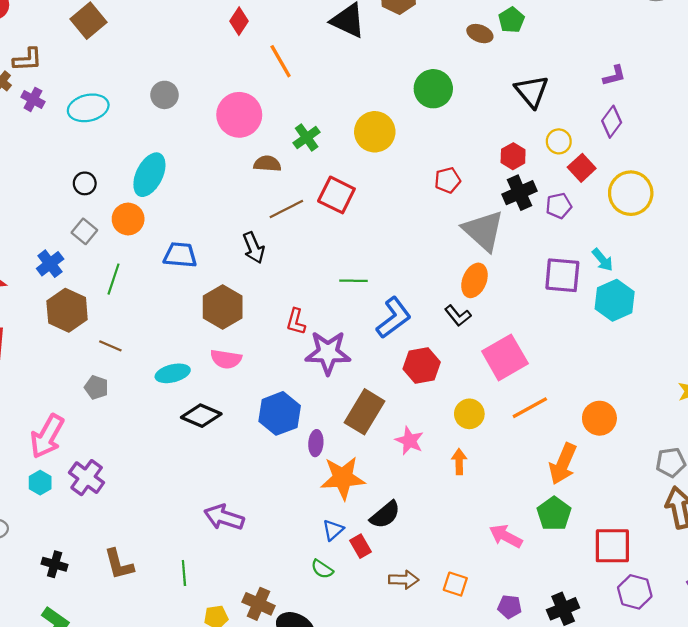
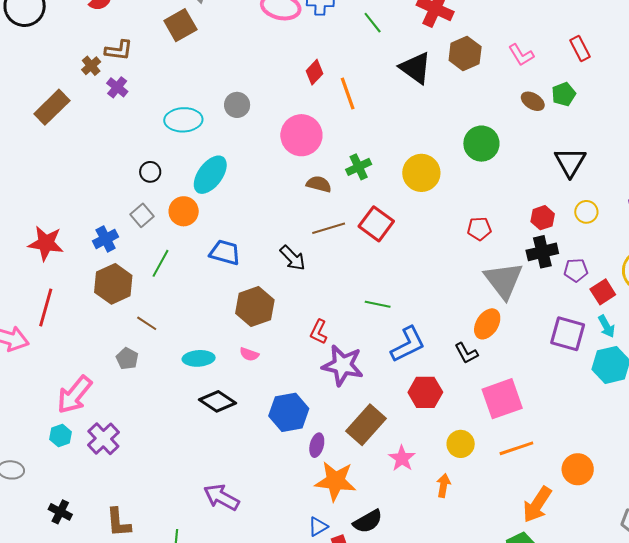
red diamond: (239, 21) -> (315, 72), moved
cyan ellipse: (88, 108) -> (183, 120), moved
red square: (582, 168) -> (603, 292), moved
black arrow: (254, 248) -> (293, 258), turned -32
pink semicircle: (226, 359) -> (249, 354), size x0.7

